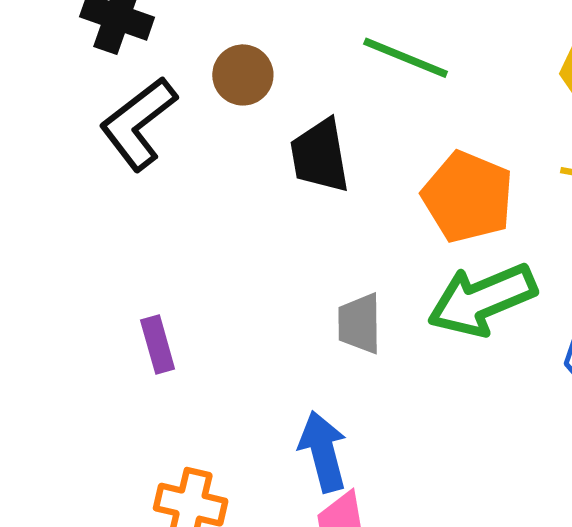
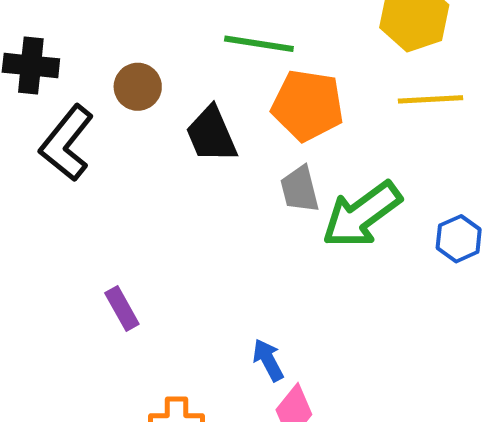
orange pentagon: (468, 197) -> (308, 105), moved
gray trapezoid: (359, 323) -> (300, 189), moved
blue arrow: (323, 452) -> (268, 360), size x0.7

